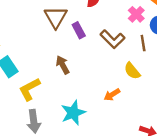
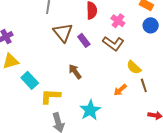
pink cross: (136, 14) -> (118, 21), moved
brown line: (143, 43) -> (144, 85), moved
yellow L-shape: (29, 89) -> (50, 96), turned 40

